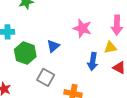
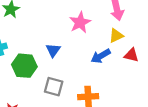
pink star: (82, 28) -> (80, 22), turned -30
blue arrow: (93, 62) -> (101, 56), turned 66

